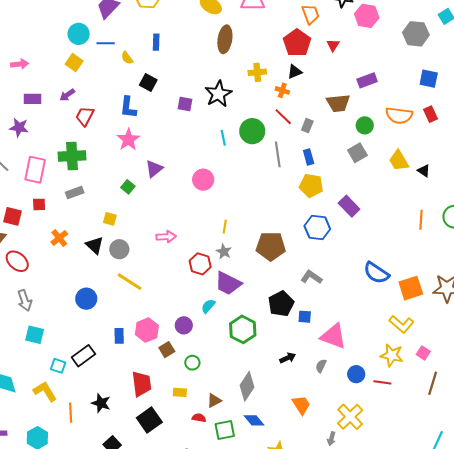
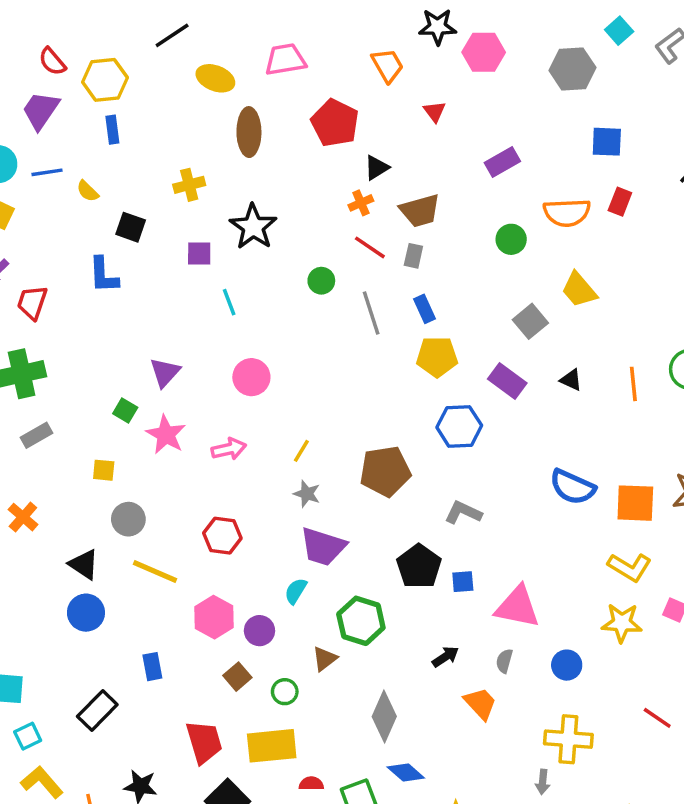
blue rectangle: (156, 42) -> (112, 130), moved
red pentagon: (297, 43) -> (335, 123), moved
yellow cross: (257, 72) -> (189, 185), moved
orange cross: (282, 90) -> (361, 203), turned -32
brown trapezoid: (338, 103) -> (420, 211), moved
red rectangle: (431, 114) -> (620, 202), turned 56
green circle: (252, 131) -> (321, 281), size x0.6
cyan line: (223, 138) -> (229, 302), moved
pink star: (128, 140) -> (166, 435), moved
gray square: (357, 153) -> (530, 321), moved
black triangle: (424, 171) -> (571, 380), moved
yellow line: (225, 227) -> (301, 451), turned 32
pink arrow: (166, 237) -> (229, 449), moved
black triangle: (95, 245) -> (84, 564), moved
red hexagon: (200, 264) -> (222, 536), moved
orange square: (411, 288) -> (635, 503), turned 30
pink hexagon: (147, 330) -> (214, 617), moved
cyan square: (58, 366) -> (28, 736), moved, turned -35
red line: (382, 382) -> (657, 718), moved, turned 36
yellow rectangle: (180, 392) -> (272, 746), size x2.0
brown triangle: (214, 401) -> (325, 659), moved
orange trapezoid: (301, 405) -> (480, 703), moved
yellow cross: (350, 417) -> (568, 739), turned -32

